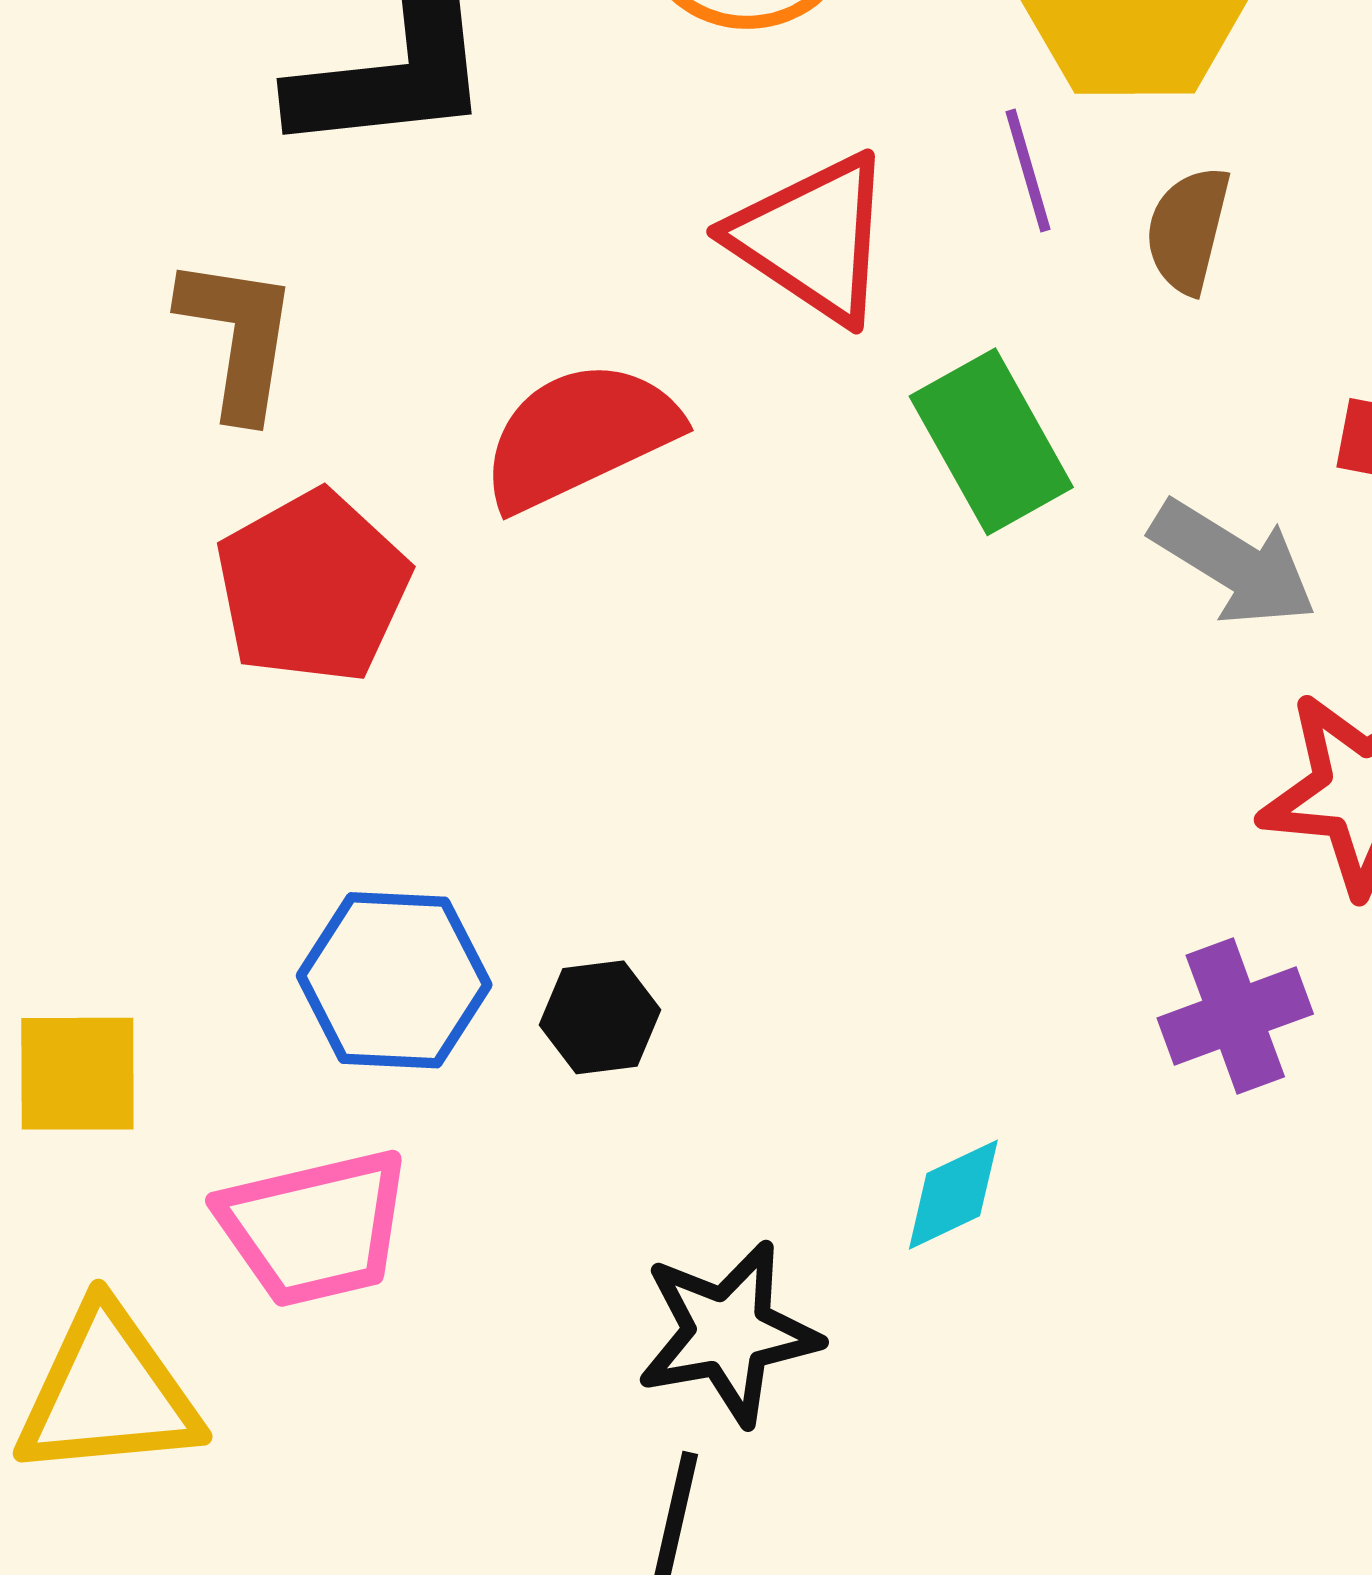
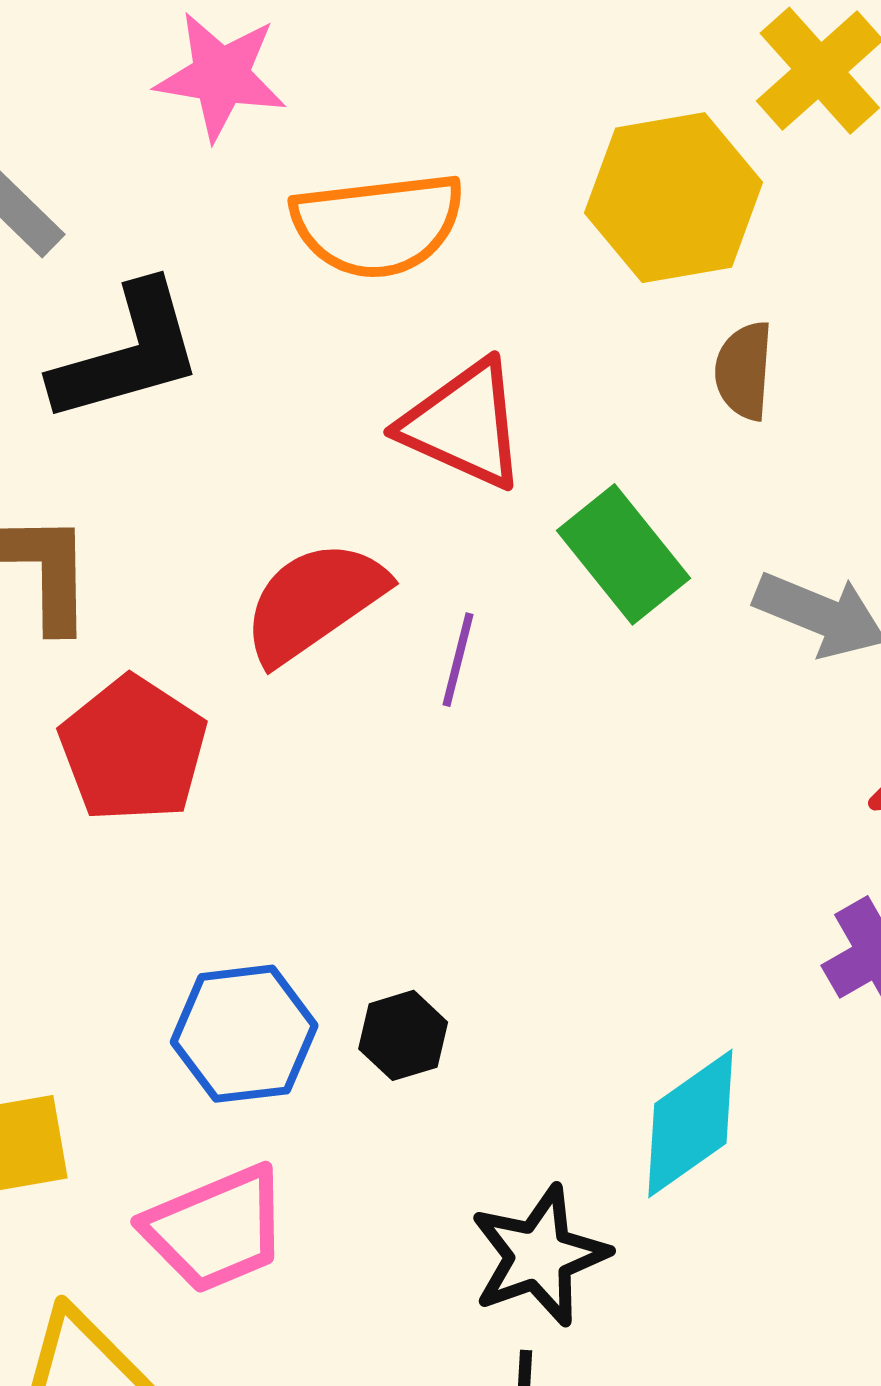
purple line: (1028, 170) -> (458, 660), moved, turned 40
cyan diamond: (953, 1195) -> (690, 1123), size x1.6

